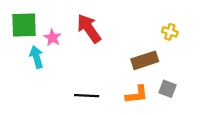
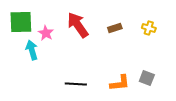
brown rectangle: (145, 60) -> (115, 28), moved, size x0.6

